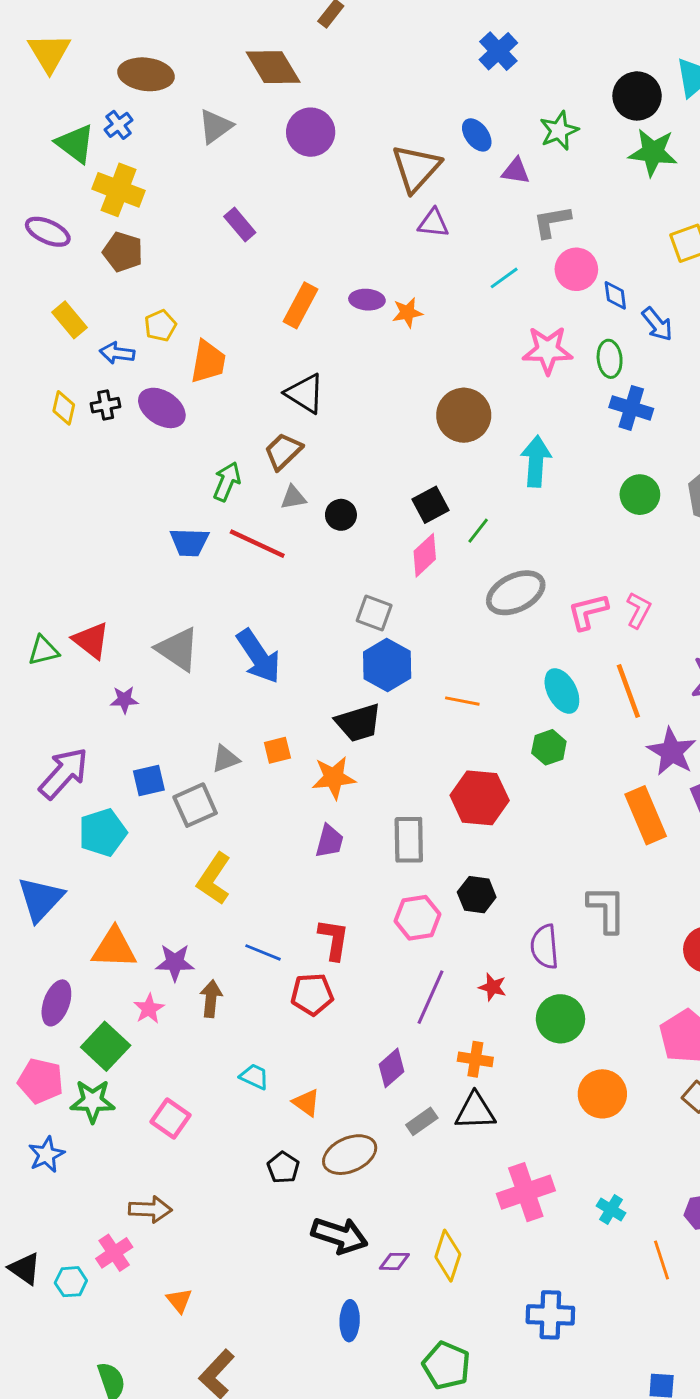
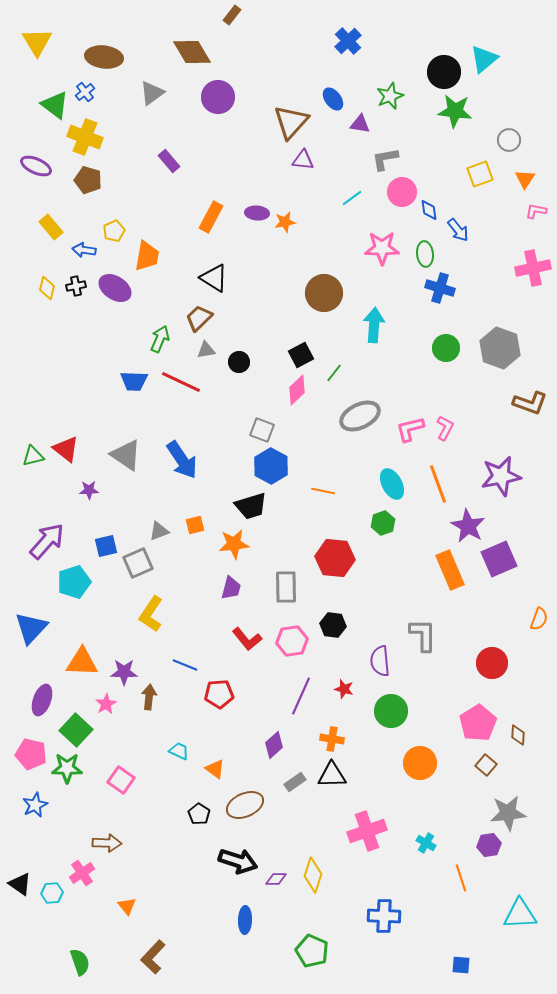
red L-shape: (334, 939) -> (247, 639), moved, turned 132

